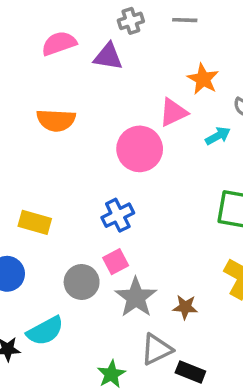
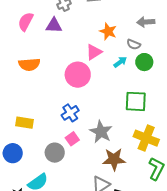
pink semicircle: (59, 43) -> (26, 22), turned -36
gray star: (136, 297) -> (101, 132), moved
brown star: (185, 307) -> (114, 159), size x1.6

